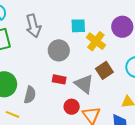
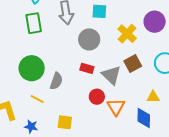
cyan square: (78, 26) -> (99, 11), moved

